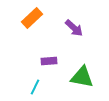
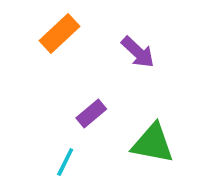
purple rectangle: (49, 61) -> (91, 114), turned -35

